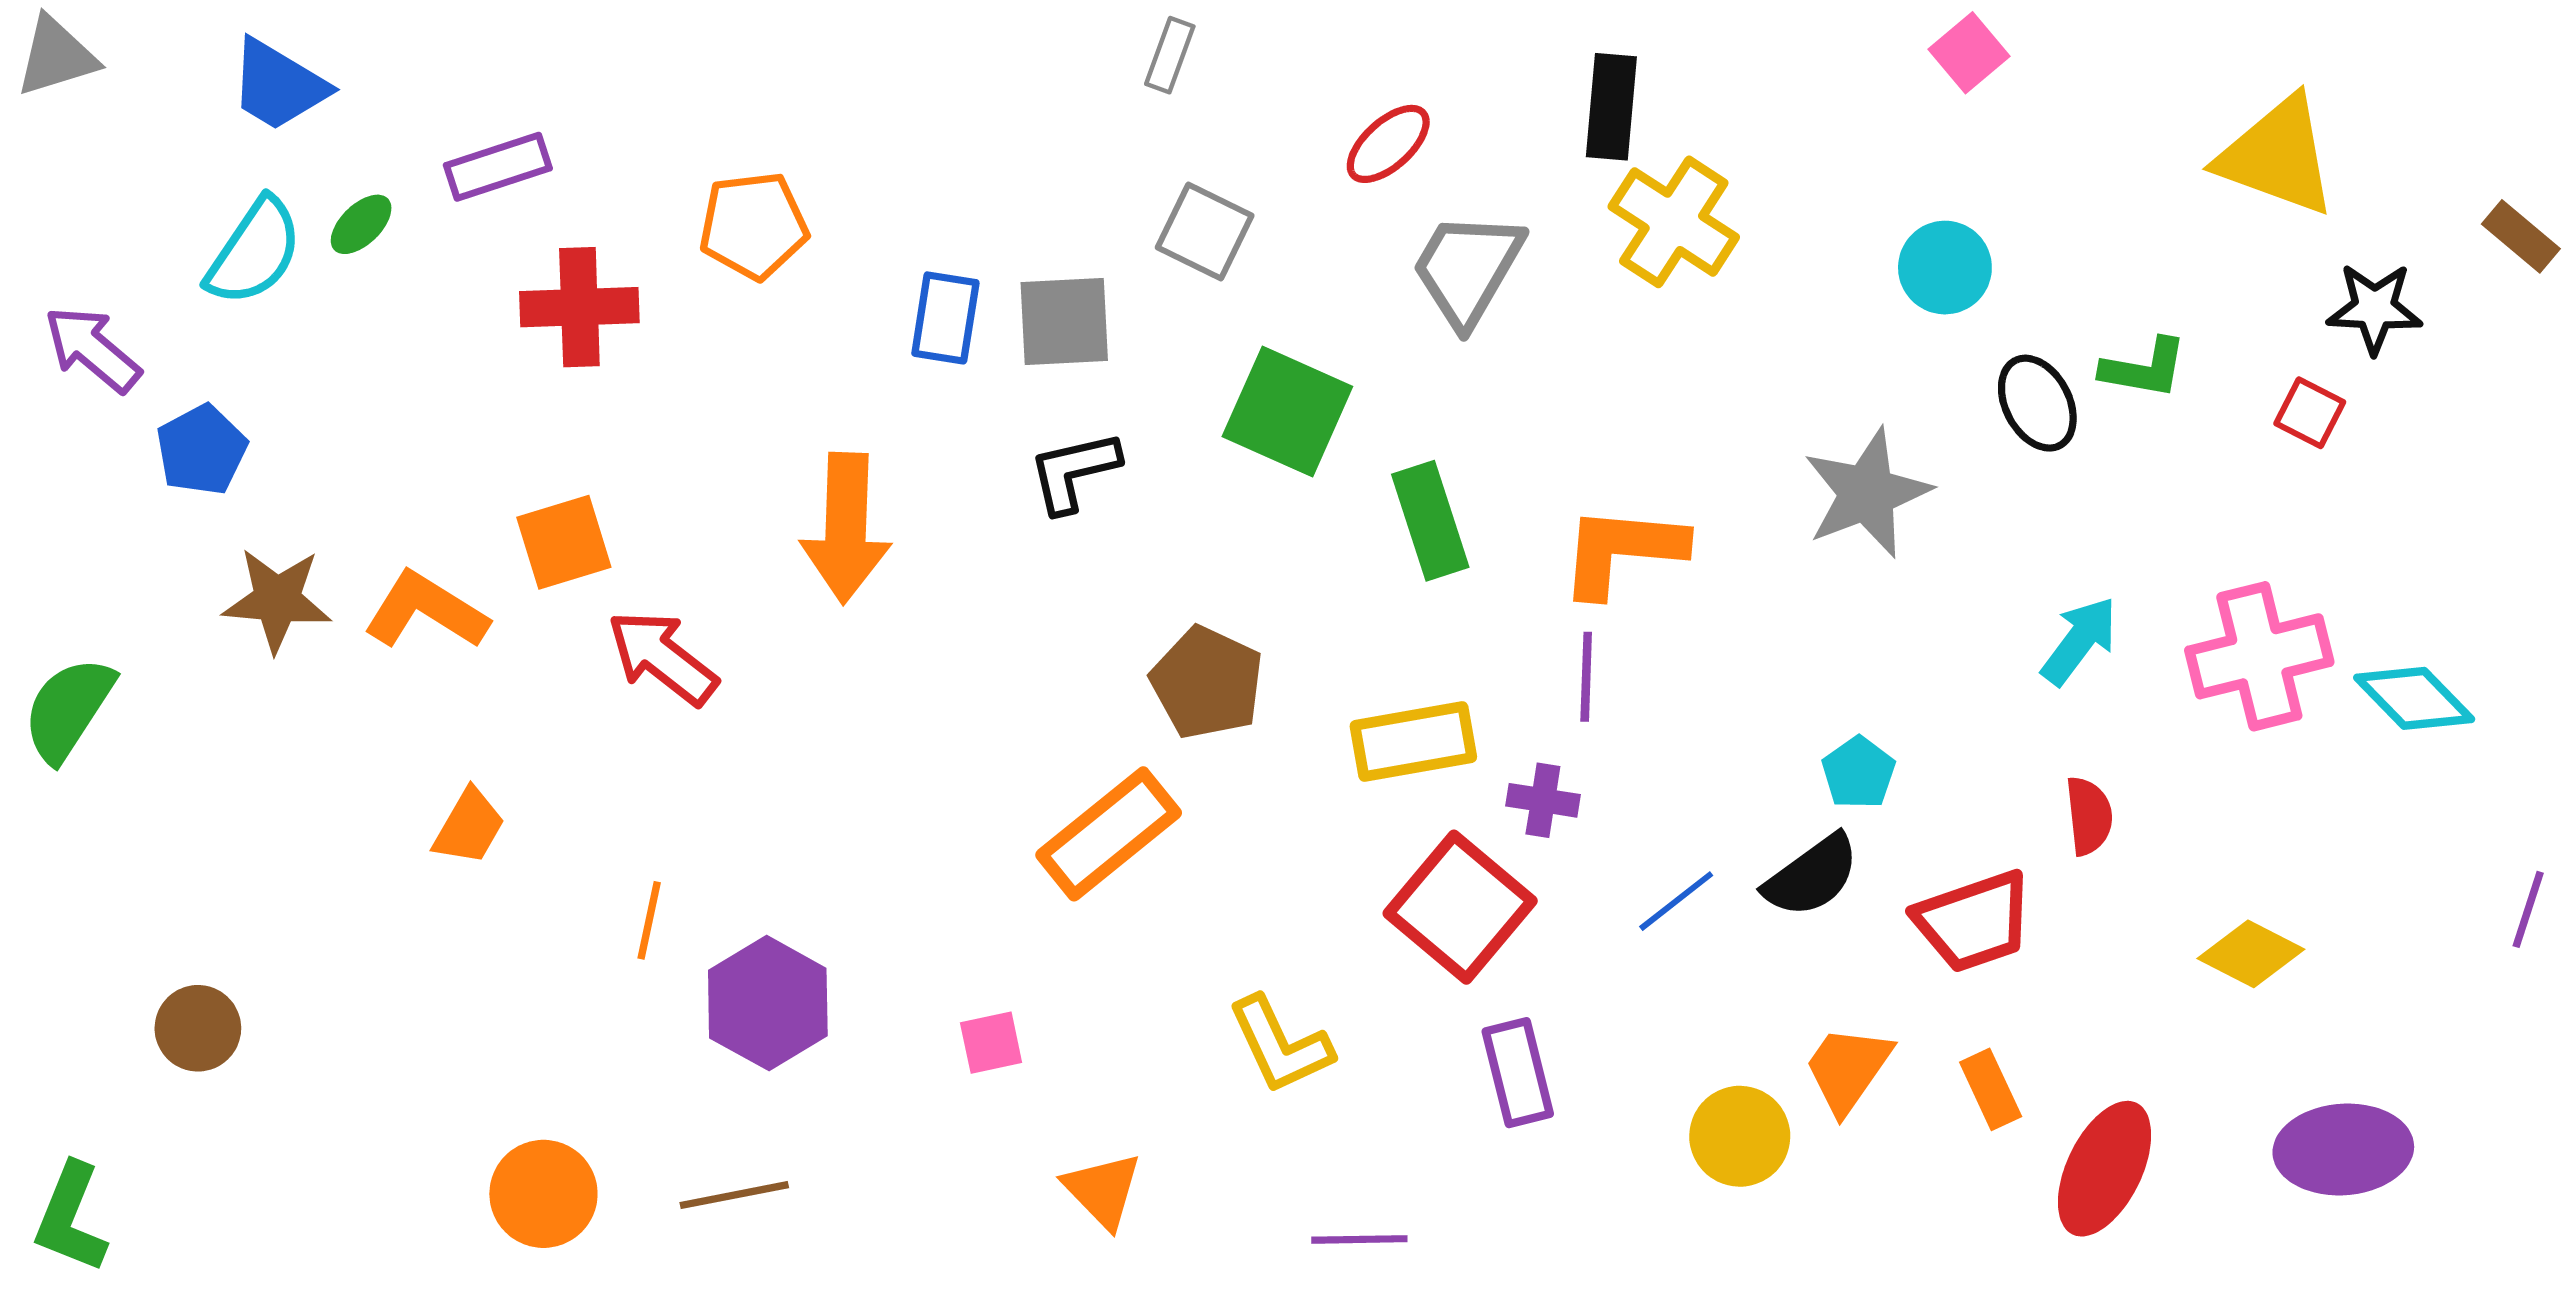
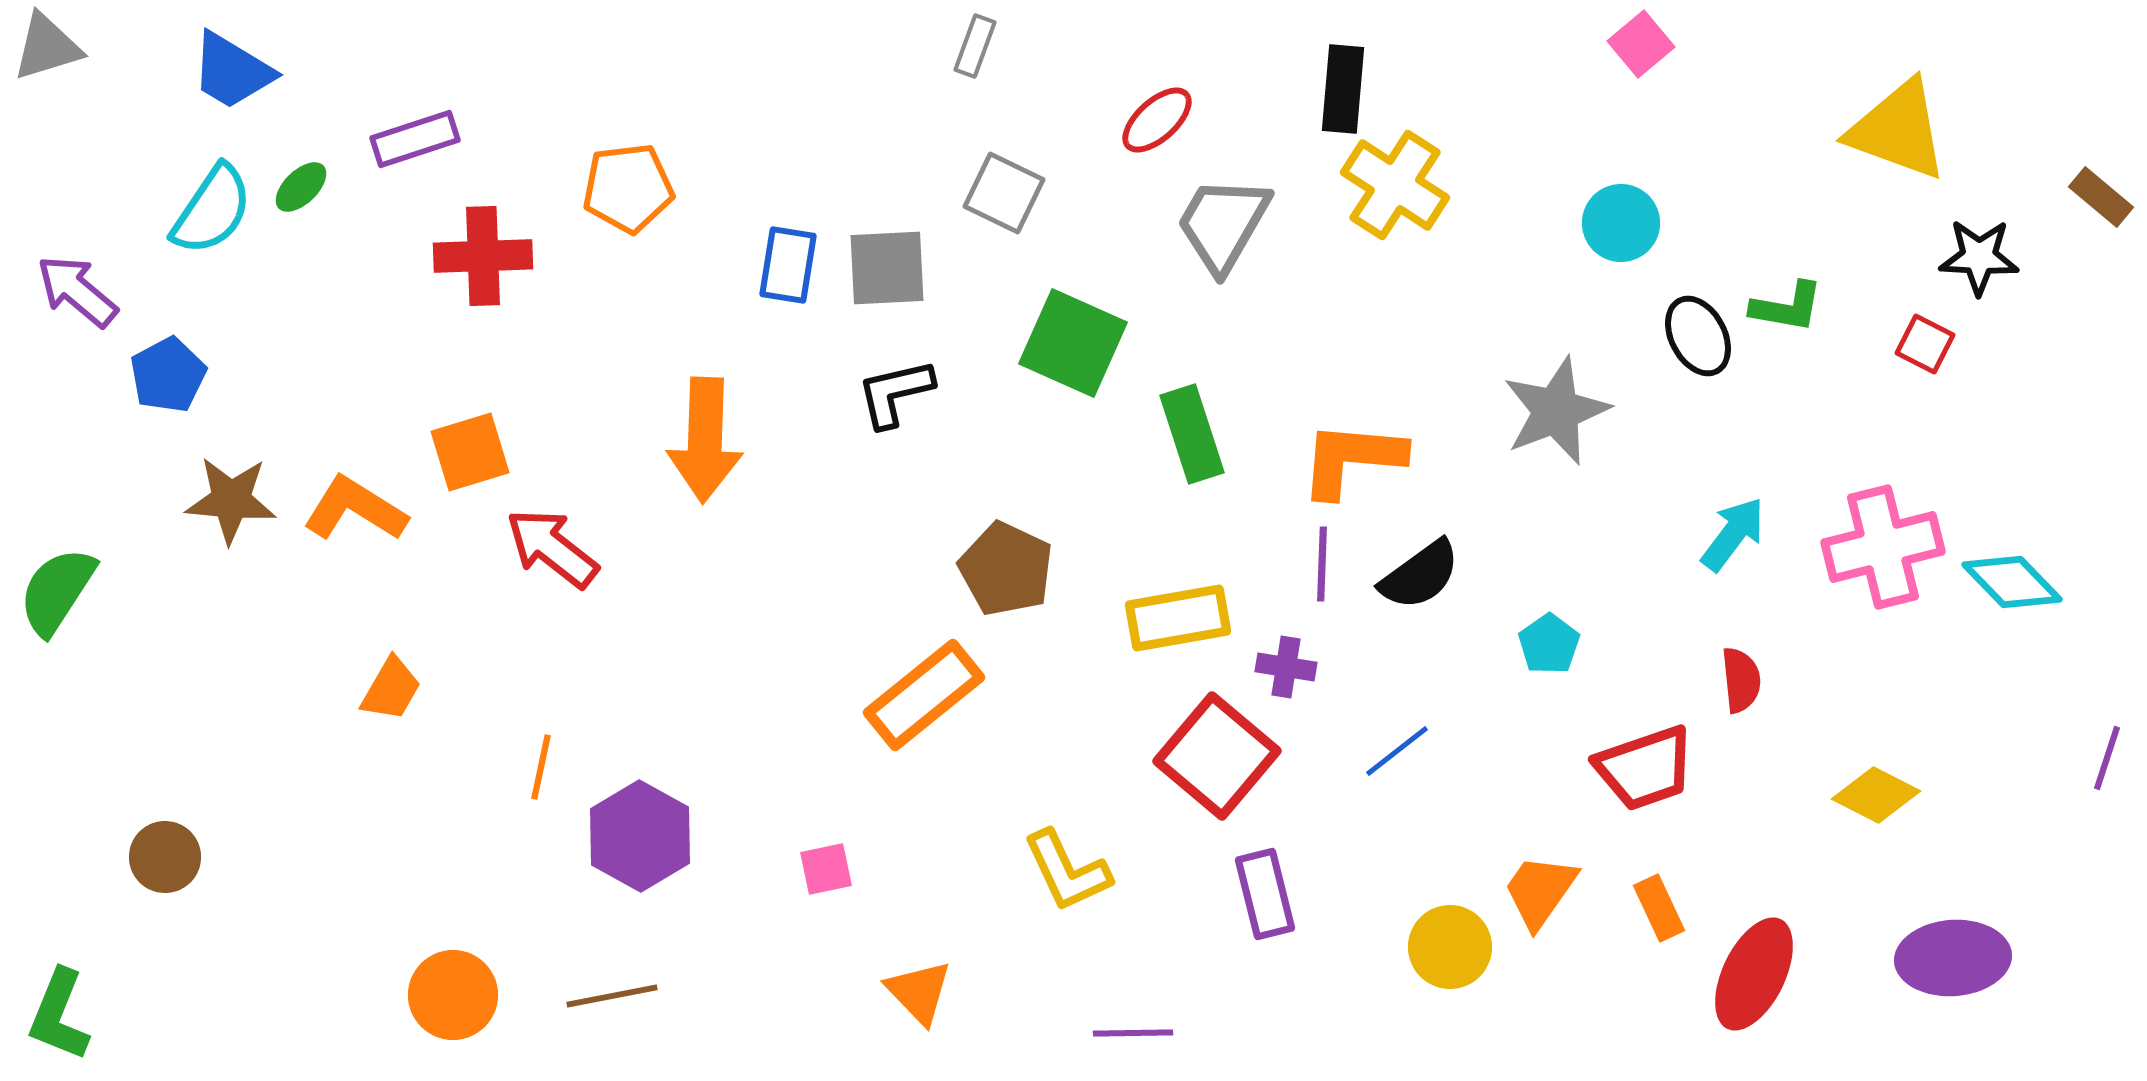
black semicircle: (1812, 876) -> (1420, 575), moved

